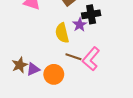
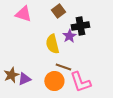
pink L-shape: (91, 59) -> (80, 82), moved, turned -60
orange circle: (54, 74) -> (54, 81), moved

